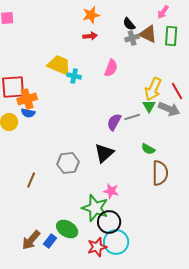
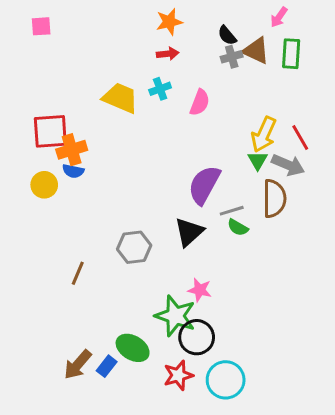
cyan cross: (74, 76) -> (160, 89), moved, turned -32
gray line: (132, 117) -> (232, 211), moved
purple semicircle: (114, 122) -> (204, 185), size x1.5
green semicircle: (148, 149) -> (238, 227), moved
brown semicircle: (160, 173) -> (274, 199), moved
cyan circle: (116, 242) -> (226, 380), moved

